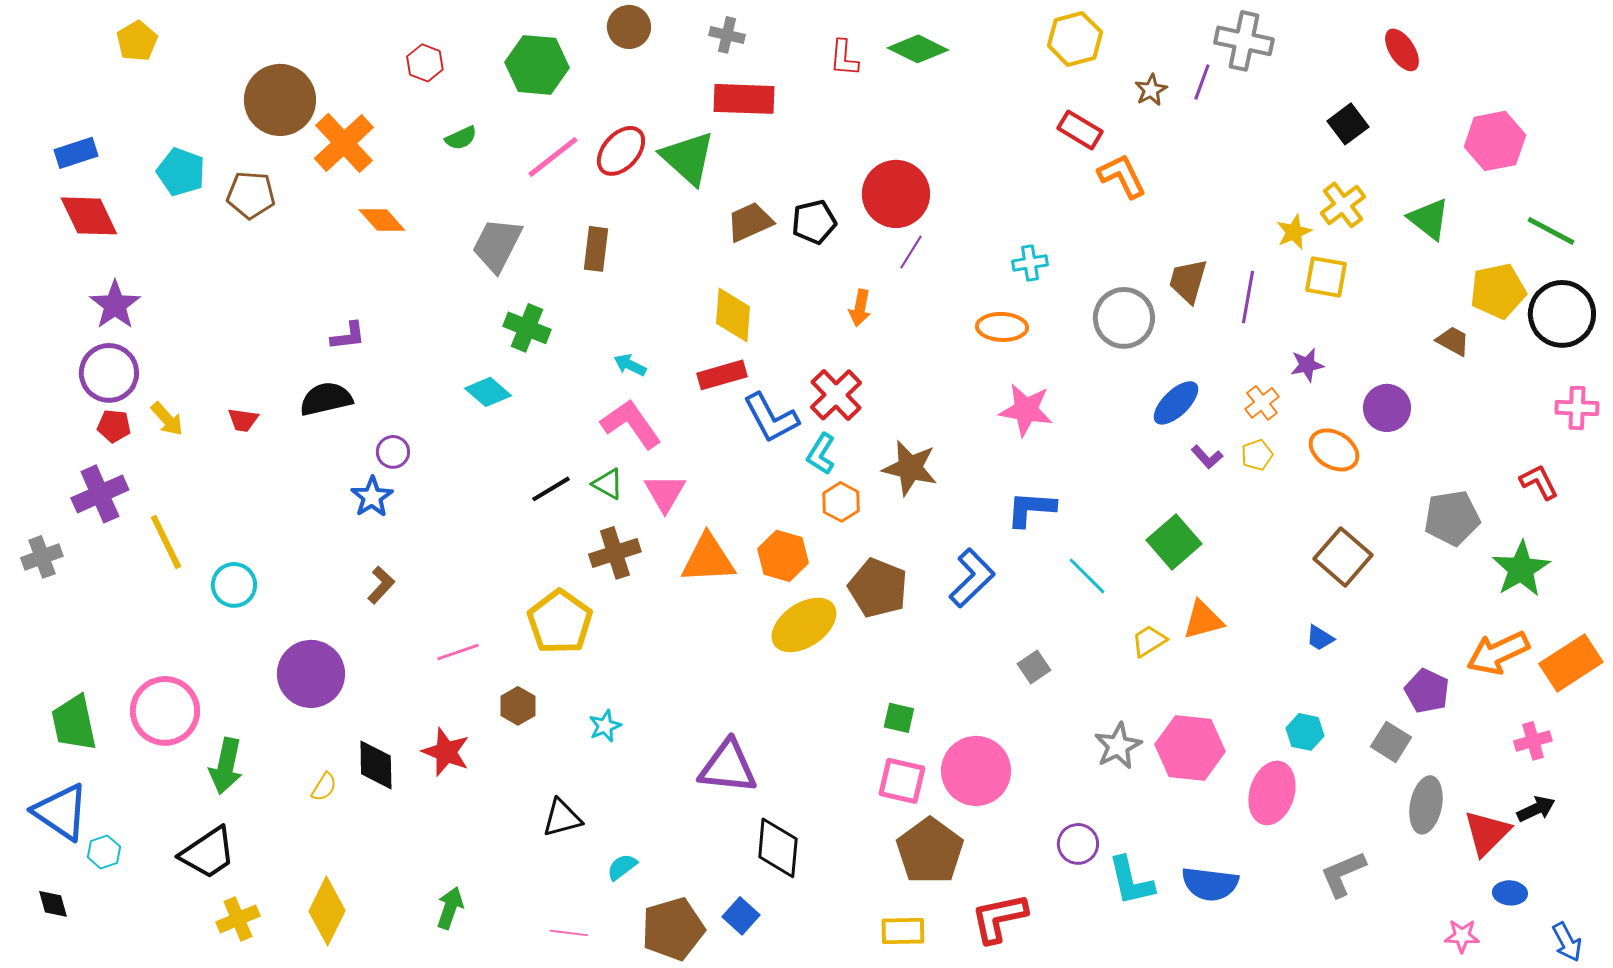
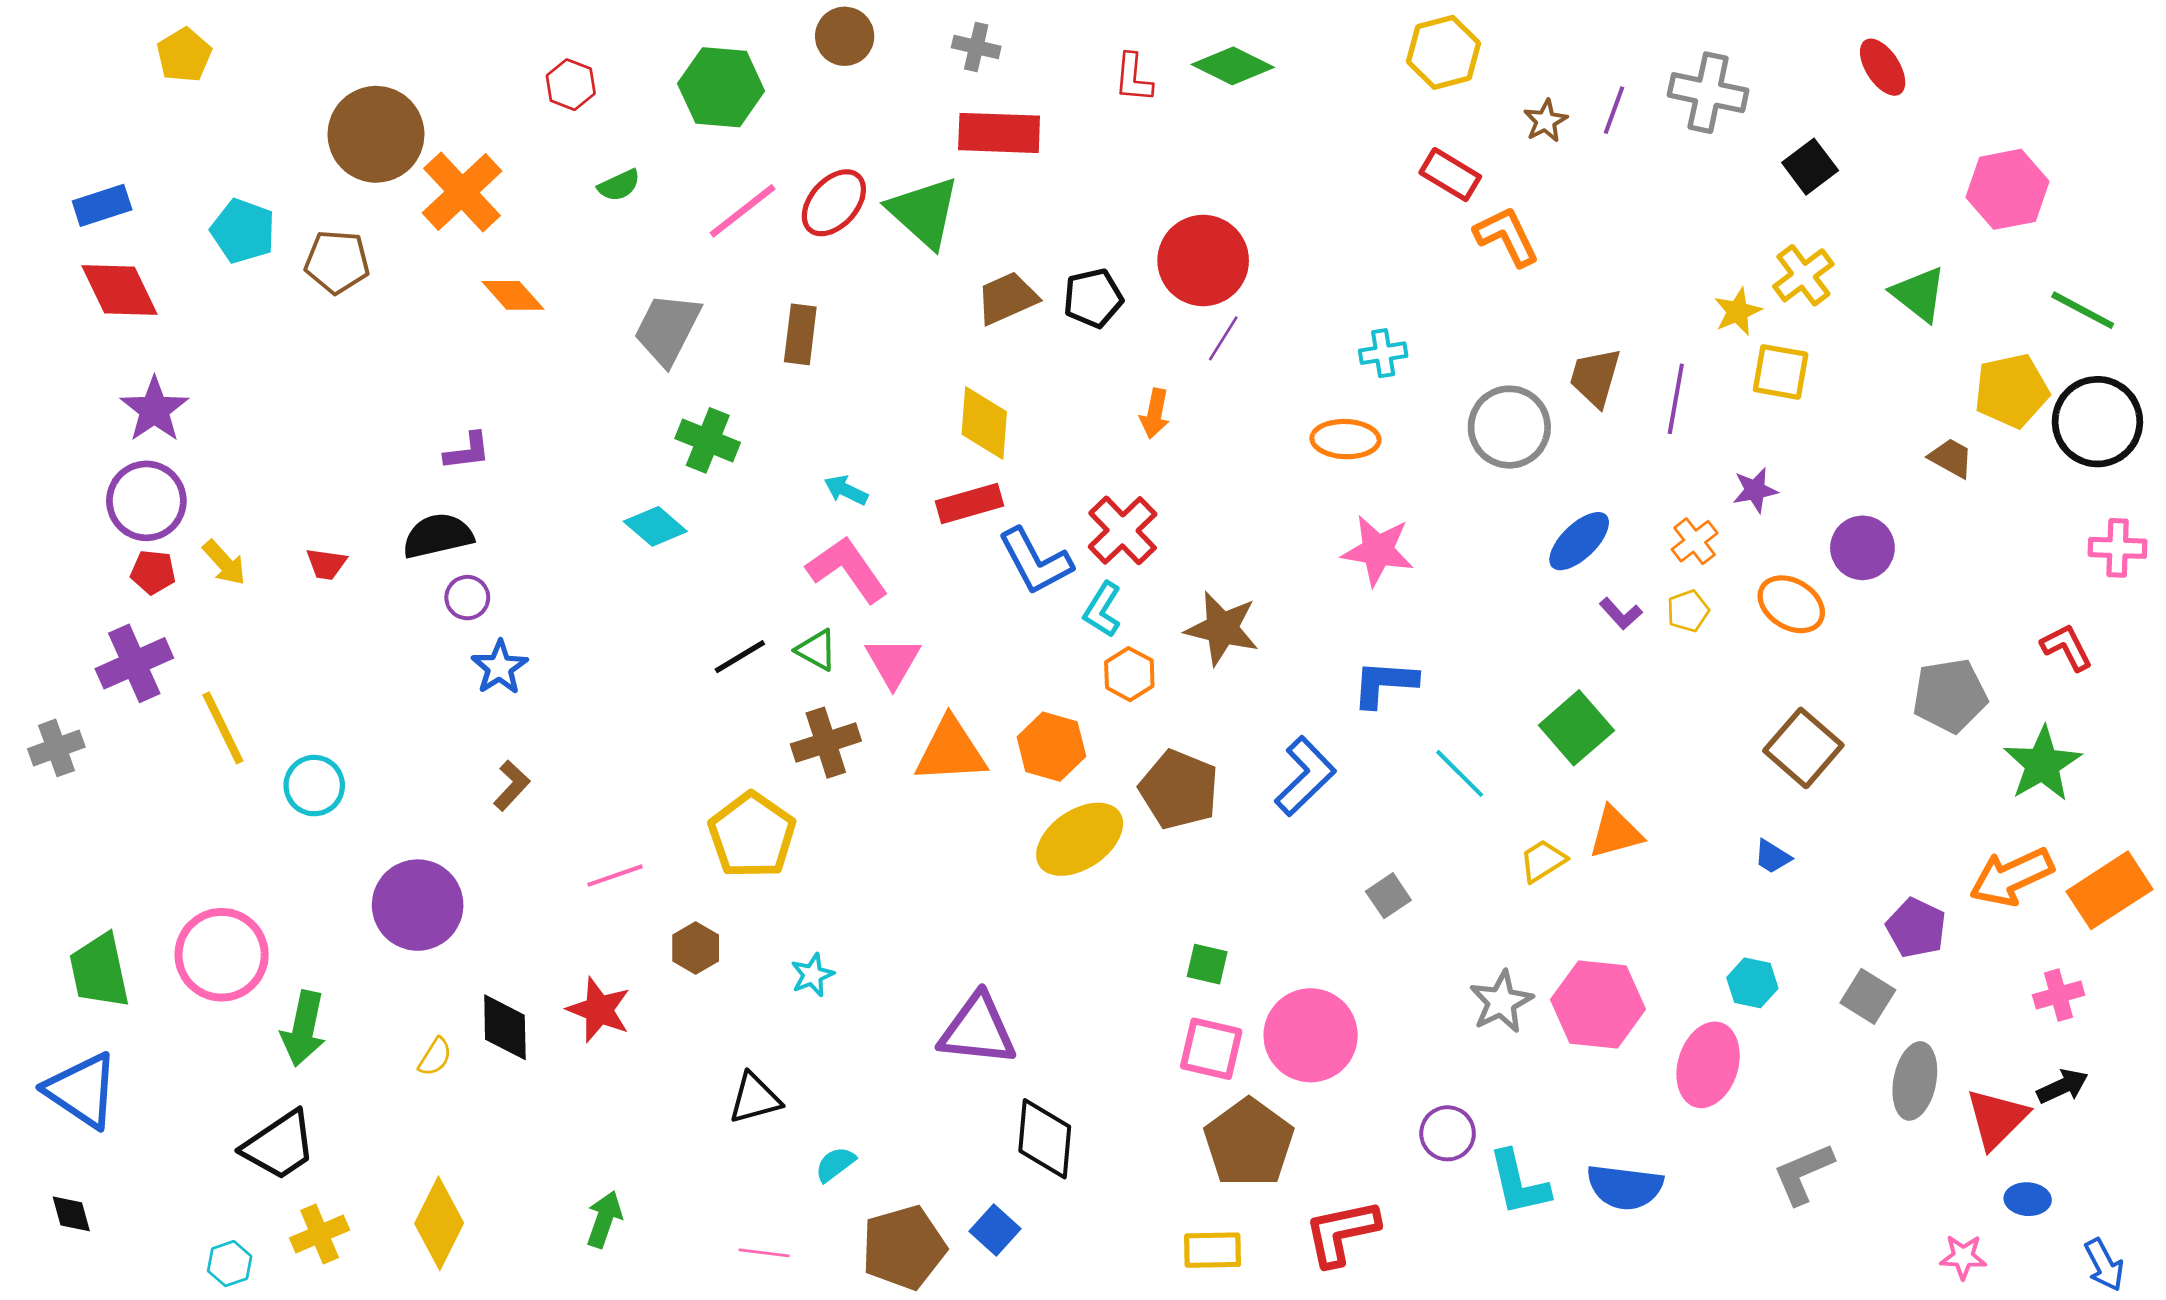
gray cross: (1244, 41) -> (1708, 93), moved
purple circle: (393, 452) -> (467, 598), moved
cyan hexagon: (104, 852) -> (230, 1264), moved

